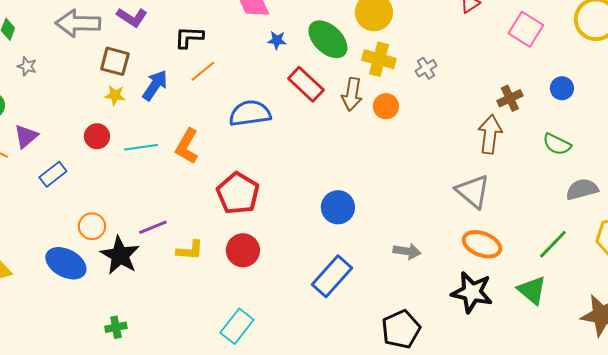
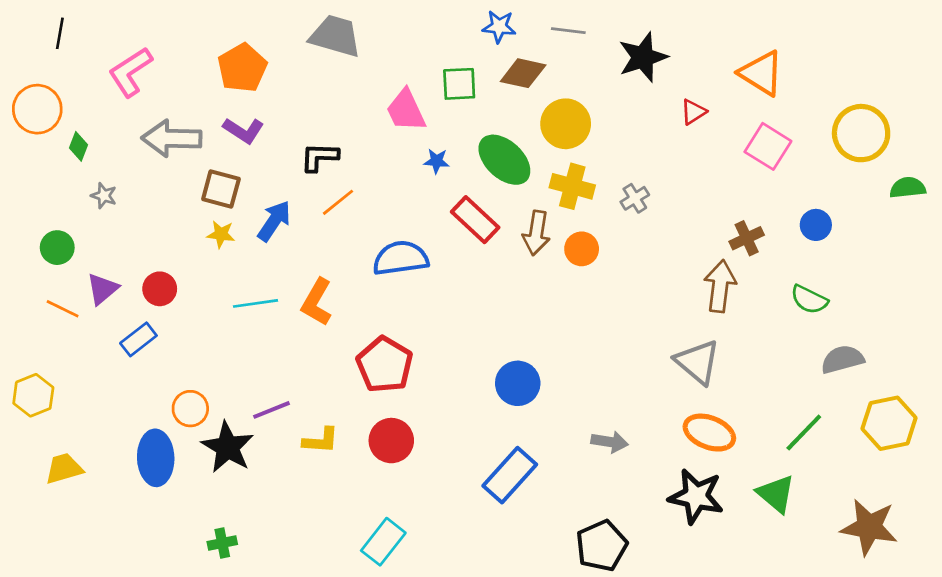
red circle: (97, 136) -> (160, 289), moved
blue ellipse: (66, 263) -> (156, 458), turned 60

